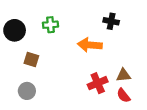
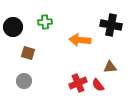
black cross: (111, 21) -> (111, 25), moved, size x1.5
red cross: (98, 83) -> (78, 83), moved
red semicircle: (123, 95) -> (98, 85), moved

